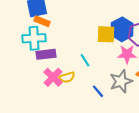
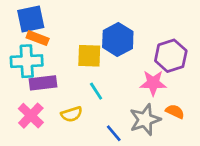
blue hexagon: (122, 29) -> (118, 39), moved
yellow square: (106, 34) -> (89, 56), moved
pink cross: (53, 77) -> (31, 116), moved

